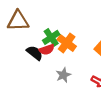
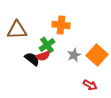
orange cross: (67, 43) -> (61, 25), moved, turned -30
gray star: (63, 75) -> (74, 55), moved

